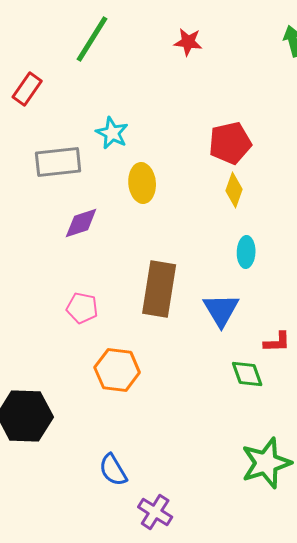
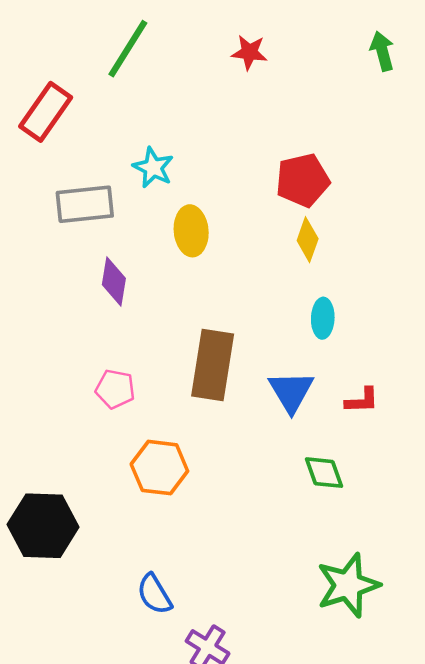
red rectangle: (27, 89) -> (46, 112), size x1.4
purple diamond: (81, 223) -> (114, 281), turned -63
red L-shape: (277, 342) -> (362, 400), moved

